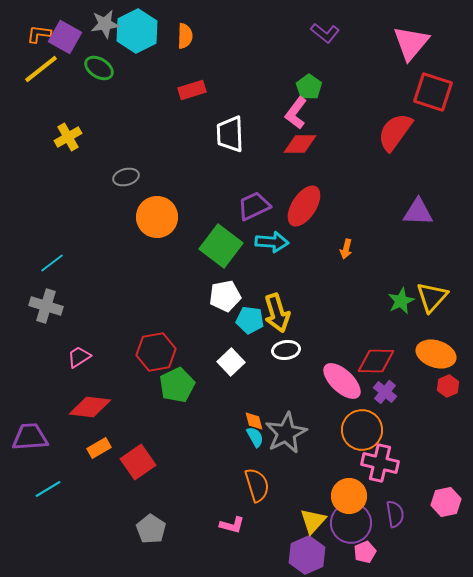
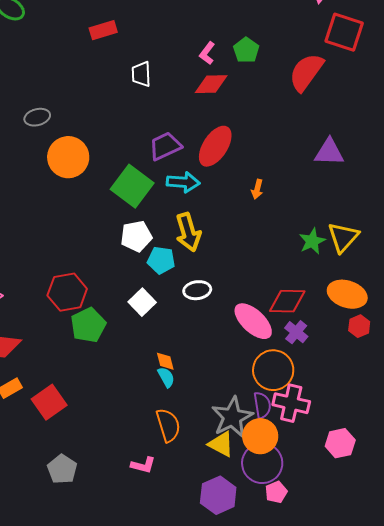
green pentagon: (309, 87) -> (246, 50), moved
pink L-shape: (296, 113) -> (207, 53), size x0.7
white trapezoid: (230, 134) -> (141, 74), size x0.7
yellow arrow: (277, 313) -> (188, 232), moved
gray star: (286, 433) -> (232, 417), moved
pink hexagon: (446, 502) -> (340, 443), moved
purple semicircle: (395, 514) -> (262, 405), moved
yellow triangle: (313, 521) -> (221, 444), moved, turned -44

